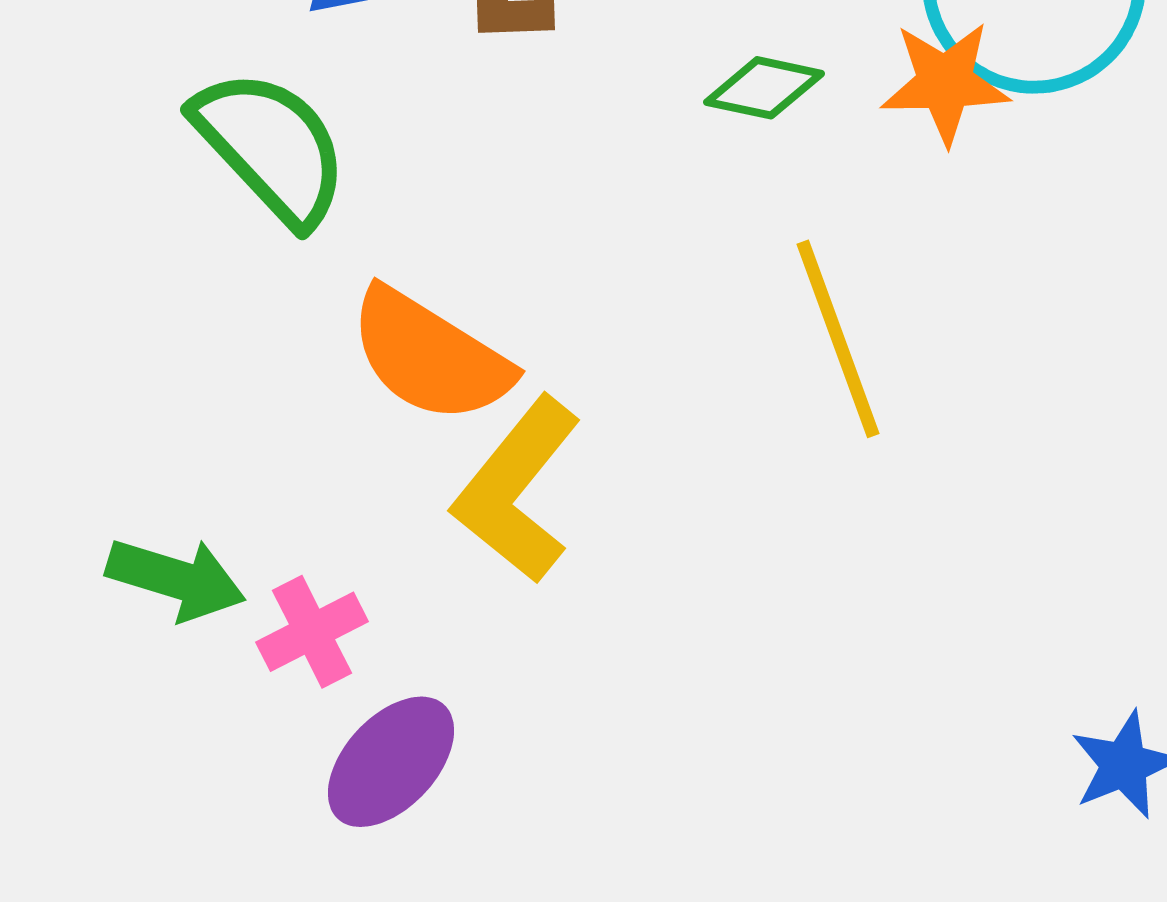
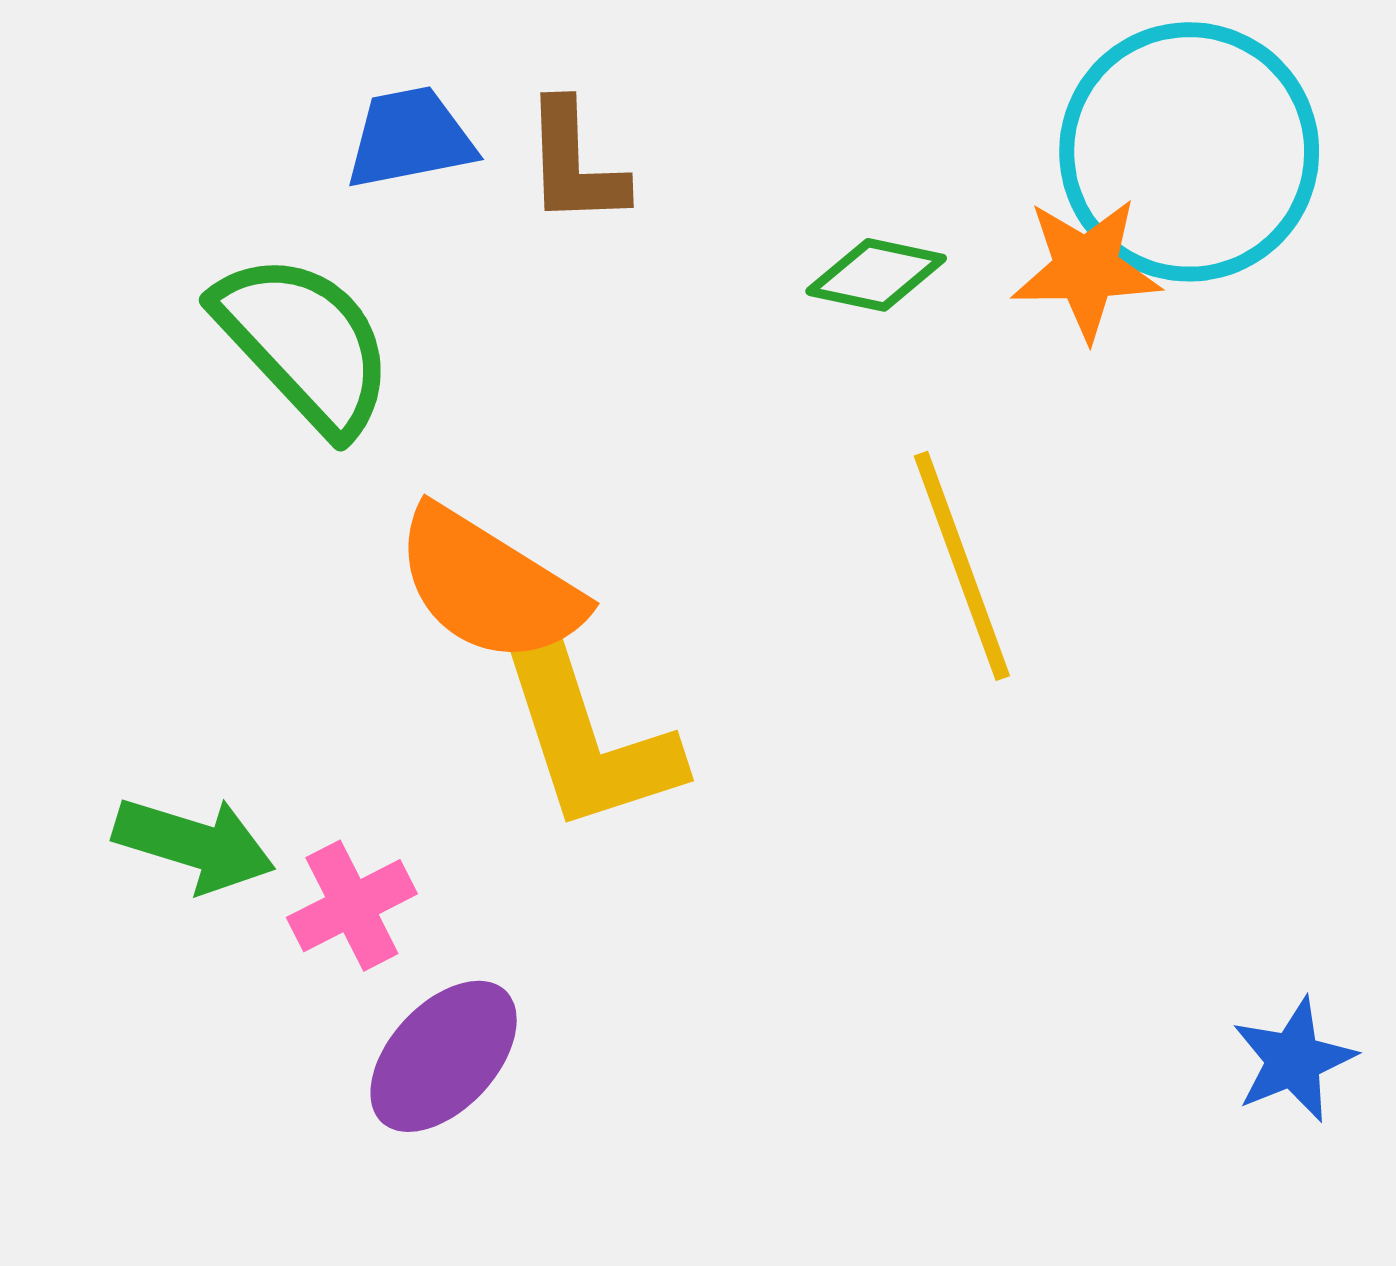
yellow L-shape: (517, 490) -> (590, 741), turned -57

